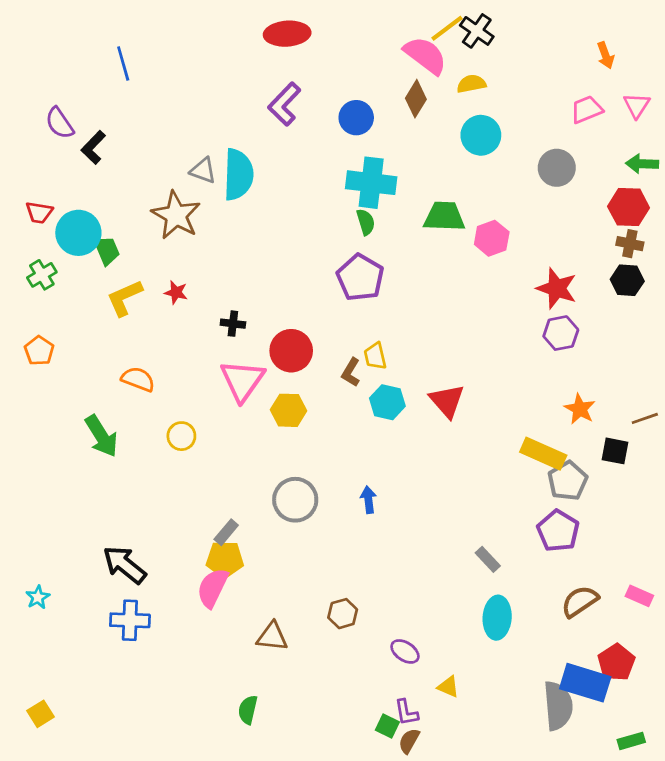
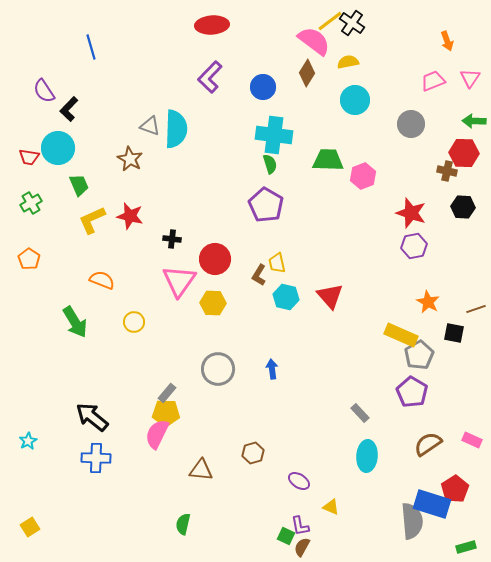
brown star: (176, 215) -> (130, 159), size x0.7
cyan circle: (78, 233) -> (58, 148), moved
brown cross: (630, 244) -> (447, 171), moved
red star: (176, 292) -> (130, 216), size x1.5

